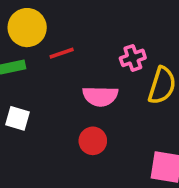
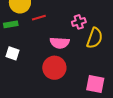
red circle: (93, 141) -> (54, 68), size x1.5

